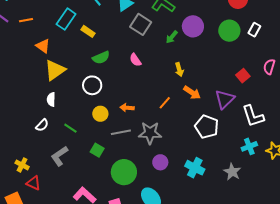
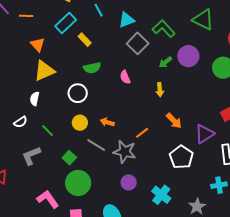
yellow arrow: (179, 70) -> (160, 90), moved
orange line: (165, 103) -> (142, 133), moved
gray line: (121, 132) -> (96, 145), turned 30
green circle: (124, 172) -> (78, 183), moved

